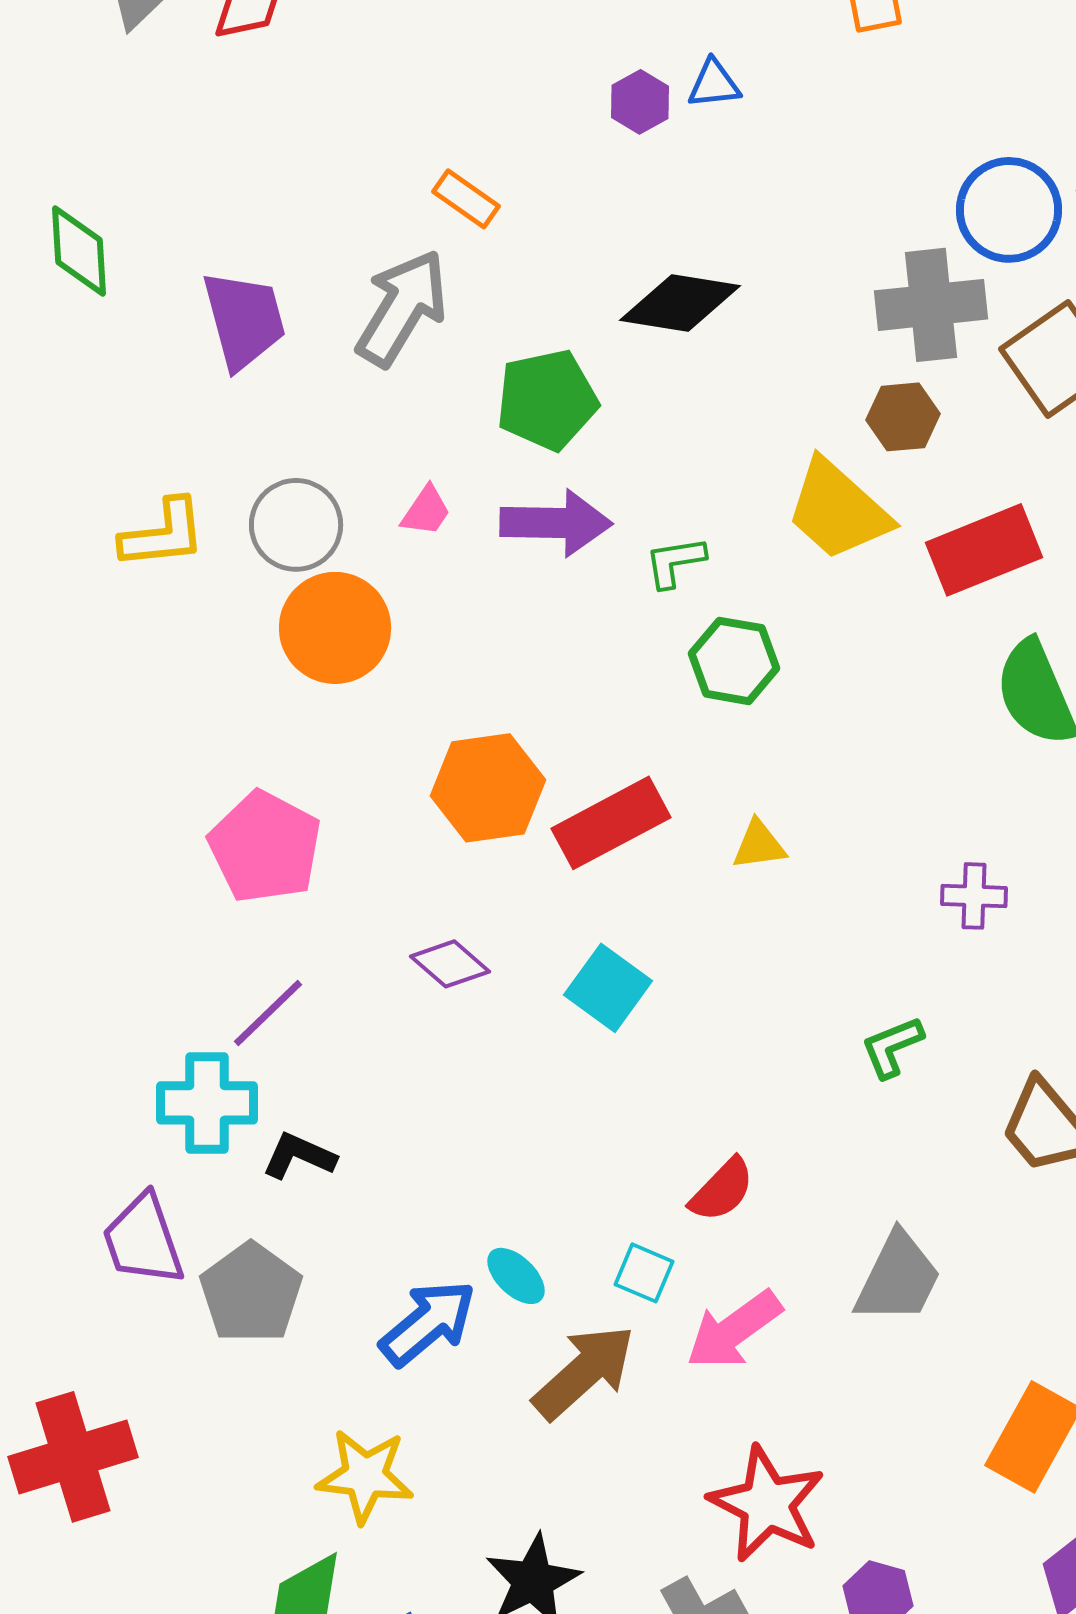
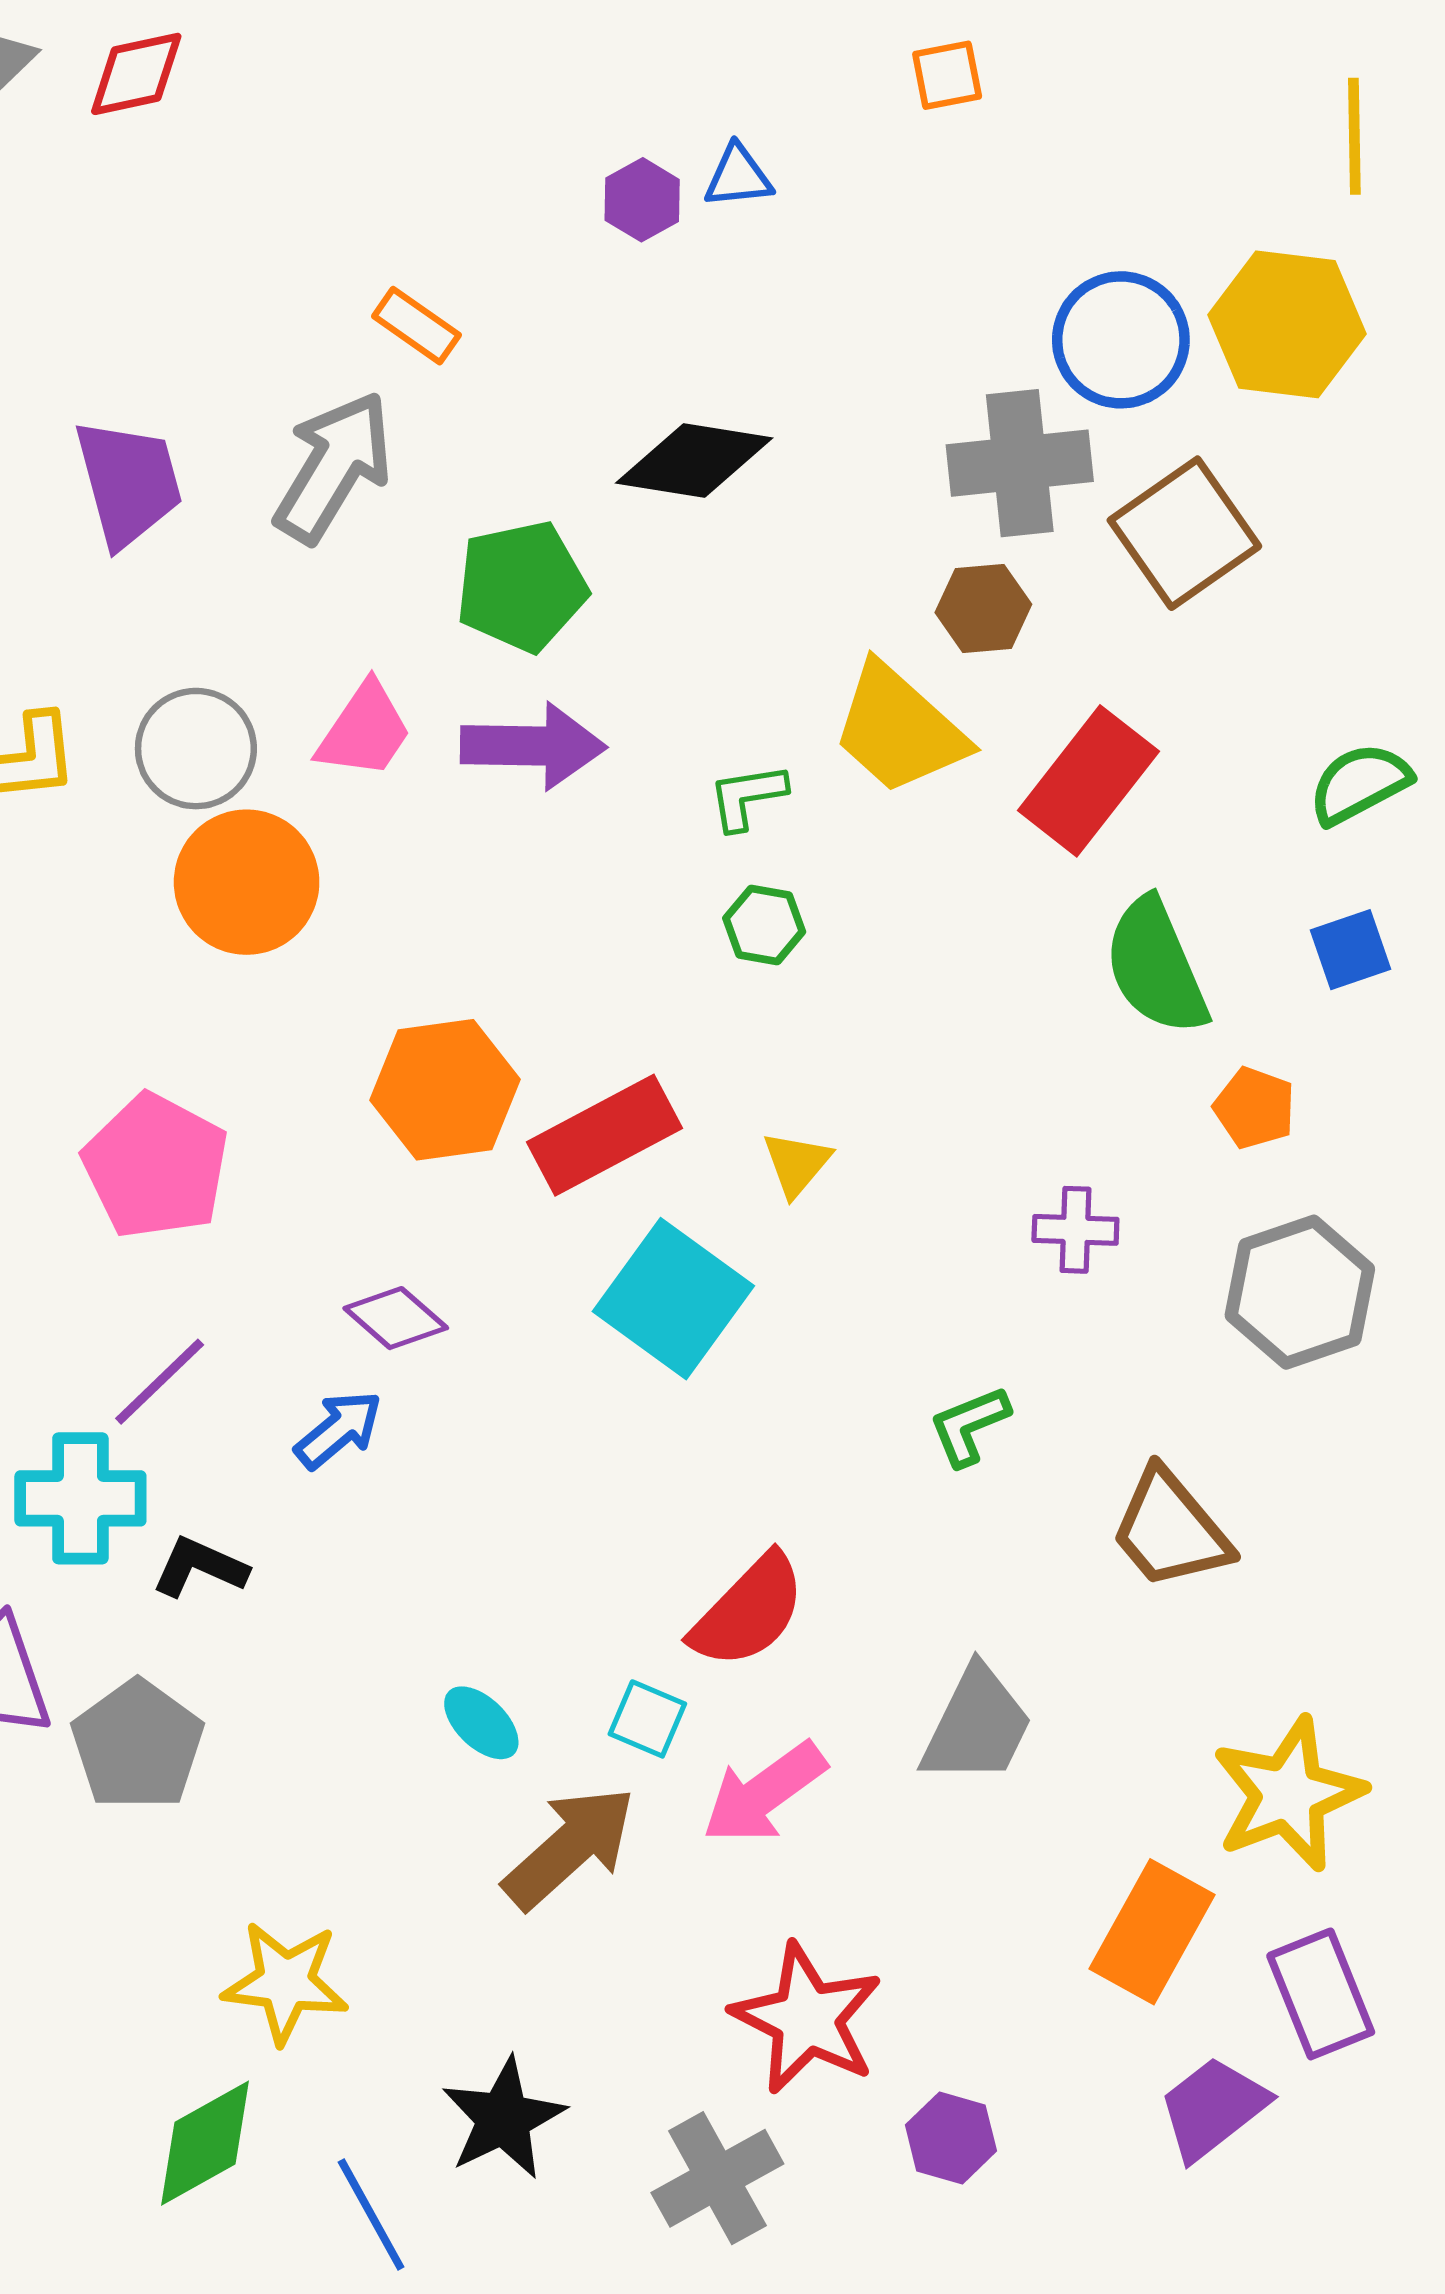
pink trapezoid: (426, 511) -> (365, 730), size x1.5
red rectangle: (984, 550) -> (1088, 781), turned -30
green L-shape: (675, 562) -> (747, 797), moved
green hexagon: (734, 661) -> (764, 925), size x0.7
yellow triangle: (759, 845) -> (797, 1164), turned -42
cyan square: (608, 988) -> (673, 1299), moved, size x1.4
red semicircle: (722, 1190) -> (749, 1611), size x1.4
blue arrow: (428, 1323) -> (339, 1430), moved, size x0.7

